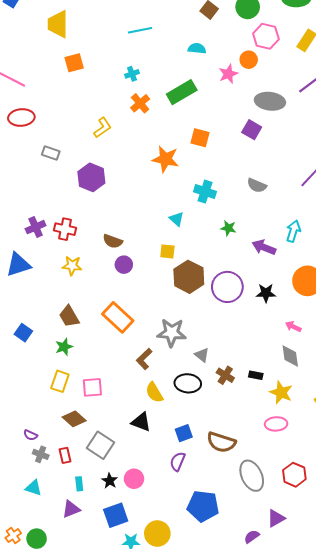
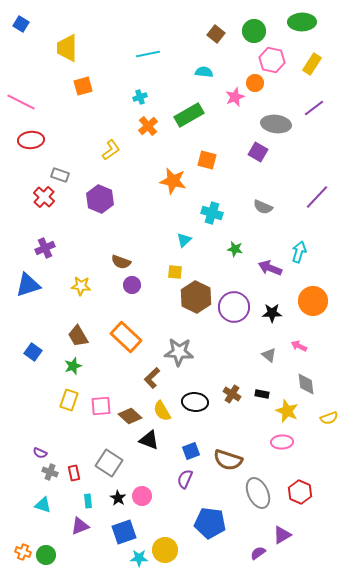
cyan triangle: (177, 219) -> (184, 240), turned 35
red cross: (65, 229) -> (44, 197), moved, turned 30
gray triangle: (202, 355) -> (269, 355), moved
gray diamond: (290, 356) -> (306, 384), moved
brown diamond: (74, 419) -> (130, 416), moved
orange cross: (13, 536) -> (23, 552), turned -35

